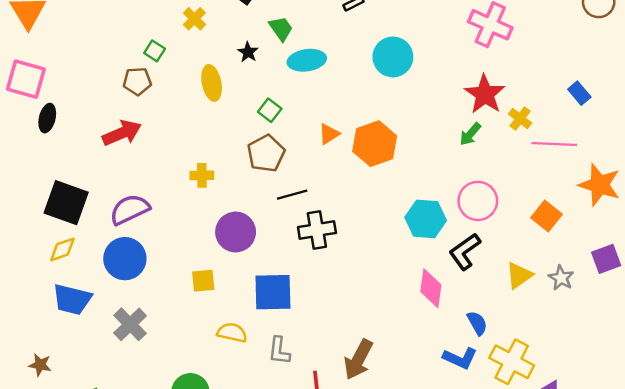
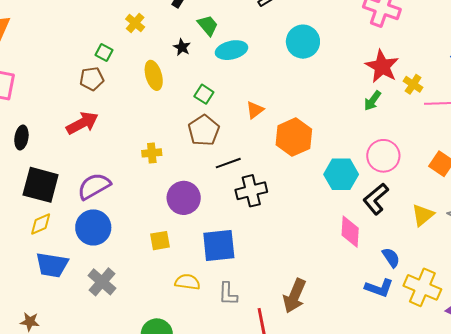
black ellipse: (47, 118) -> (21, 138), moved
orange hexagon: (375, 144) -> (294, 137), moved

